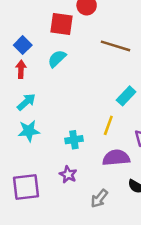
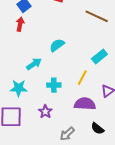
cyan semicircle: (57, 59) -> (57, 45), moved
cyan arrow: (26, 102) -> (34, 64), moved
cyan star: (29, 131) -> (19, 88), moved

